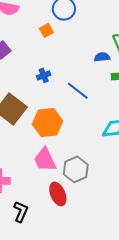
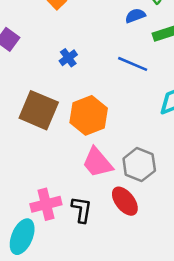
blue line: (78, 91) -> (133, 64), moved
black L-shape: (21, 212) -> (82, 210), moved

